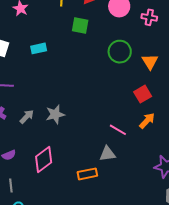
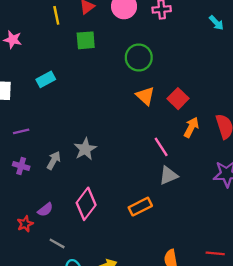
orange triangle: (150, 62) -> (145, 96), moved
pink line: (118, 130) -> (161, 147), turned 42
gray triangle: (108, 154) -> (168, 175), moved
gray line: (11, 185) -> (57, 243), turned -40

